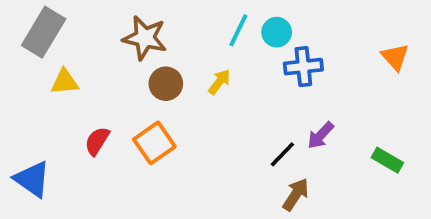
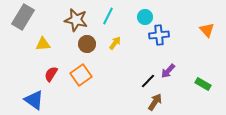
cyan line: (238, 30) -> (108, 16), moved
yellow triangle: (65, 82) -> (43, 44), moved
blue triangle: (32, 179) -> (34, 100), moved

